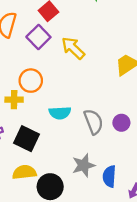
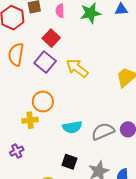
gray semicircle: (93, 122) -> (103, 131), turned -85
black square: (26, 139) -> (69, 162), moved, size x0.7

